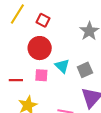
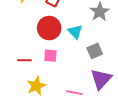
cyan triangle: (62, 66) -> (75, 32), moved

